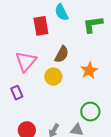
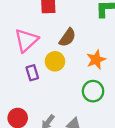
purple rectangle: (17, 93) -> (32, 73), moved
green circle: (90, 112) -> (93, 91), moved

